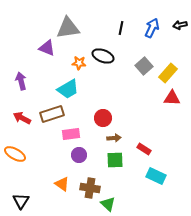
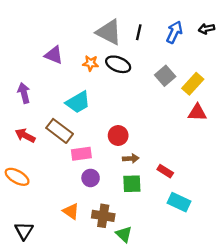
gray triangle: (68, 28) -> (109, 32), moved, turned 35
orange star: (79, 63) -> (91, 63), moved
brown rectangle: (52, 114) -> (60, 131), turned 55

